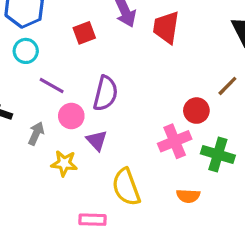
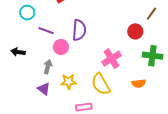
gray arrow: (36, 133) -> (48, 67), moved
purple triangle: (97, 140) -> (44, 89), moved
pink cross: (175, 141) -> (112, 59), moved
yellow star: (64, 163) -> (69, 82), moved

